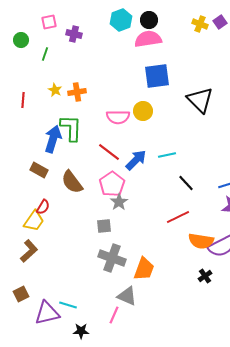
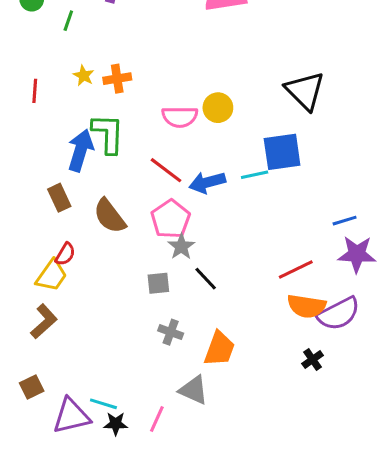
blue square: (157, 76) -> (282, 152), moved
blue arrow: (136, 160) -> (207, 182), turned -150
brown rectangle: (39, 170) -> (59, 198), turned 36
black line: (186, 183) -> (206, 279), moved
red line: (178, 217) -> (296, 269), moved
gray cross: (112, 258) -> (171, 332), size x0.6
pink line: (114, 315) -> (157, 419), moved
black star: (81, 331) -> (116, 424), moved

